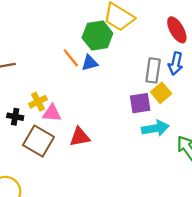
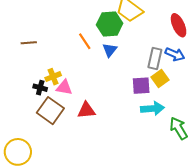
blue triangle: (90, 63) -> (110, 50), moved, turned -42
blue arrow: (176, 64) -> (175, 54), turned -84
black cross: (15, 117) -> (40, 88), moved

